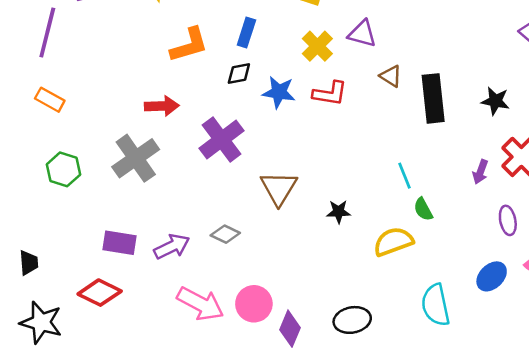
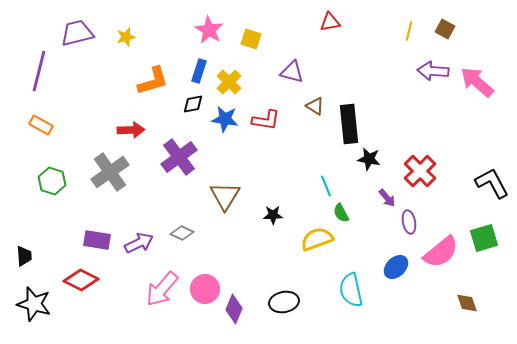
yellow cross: (317, 46) -> (229, 82), moved
black star: (495, 101) -> (369, 159), moved
purple arrow: (480, 172) -> (387, 198), moved, turned -60
pink arrow: (200, 304) -> (162, 289), turned 102

